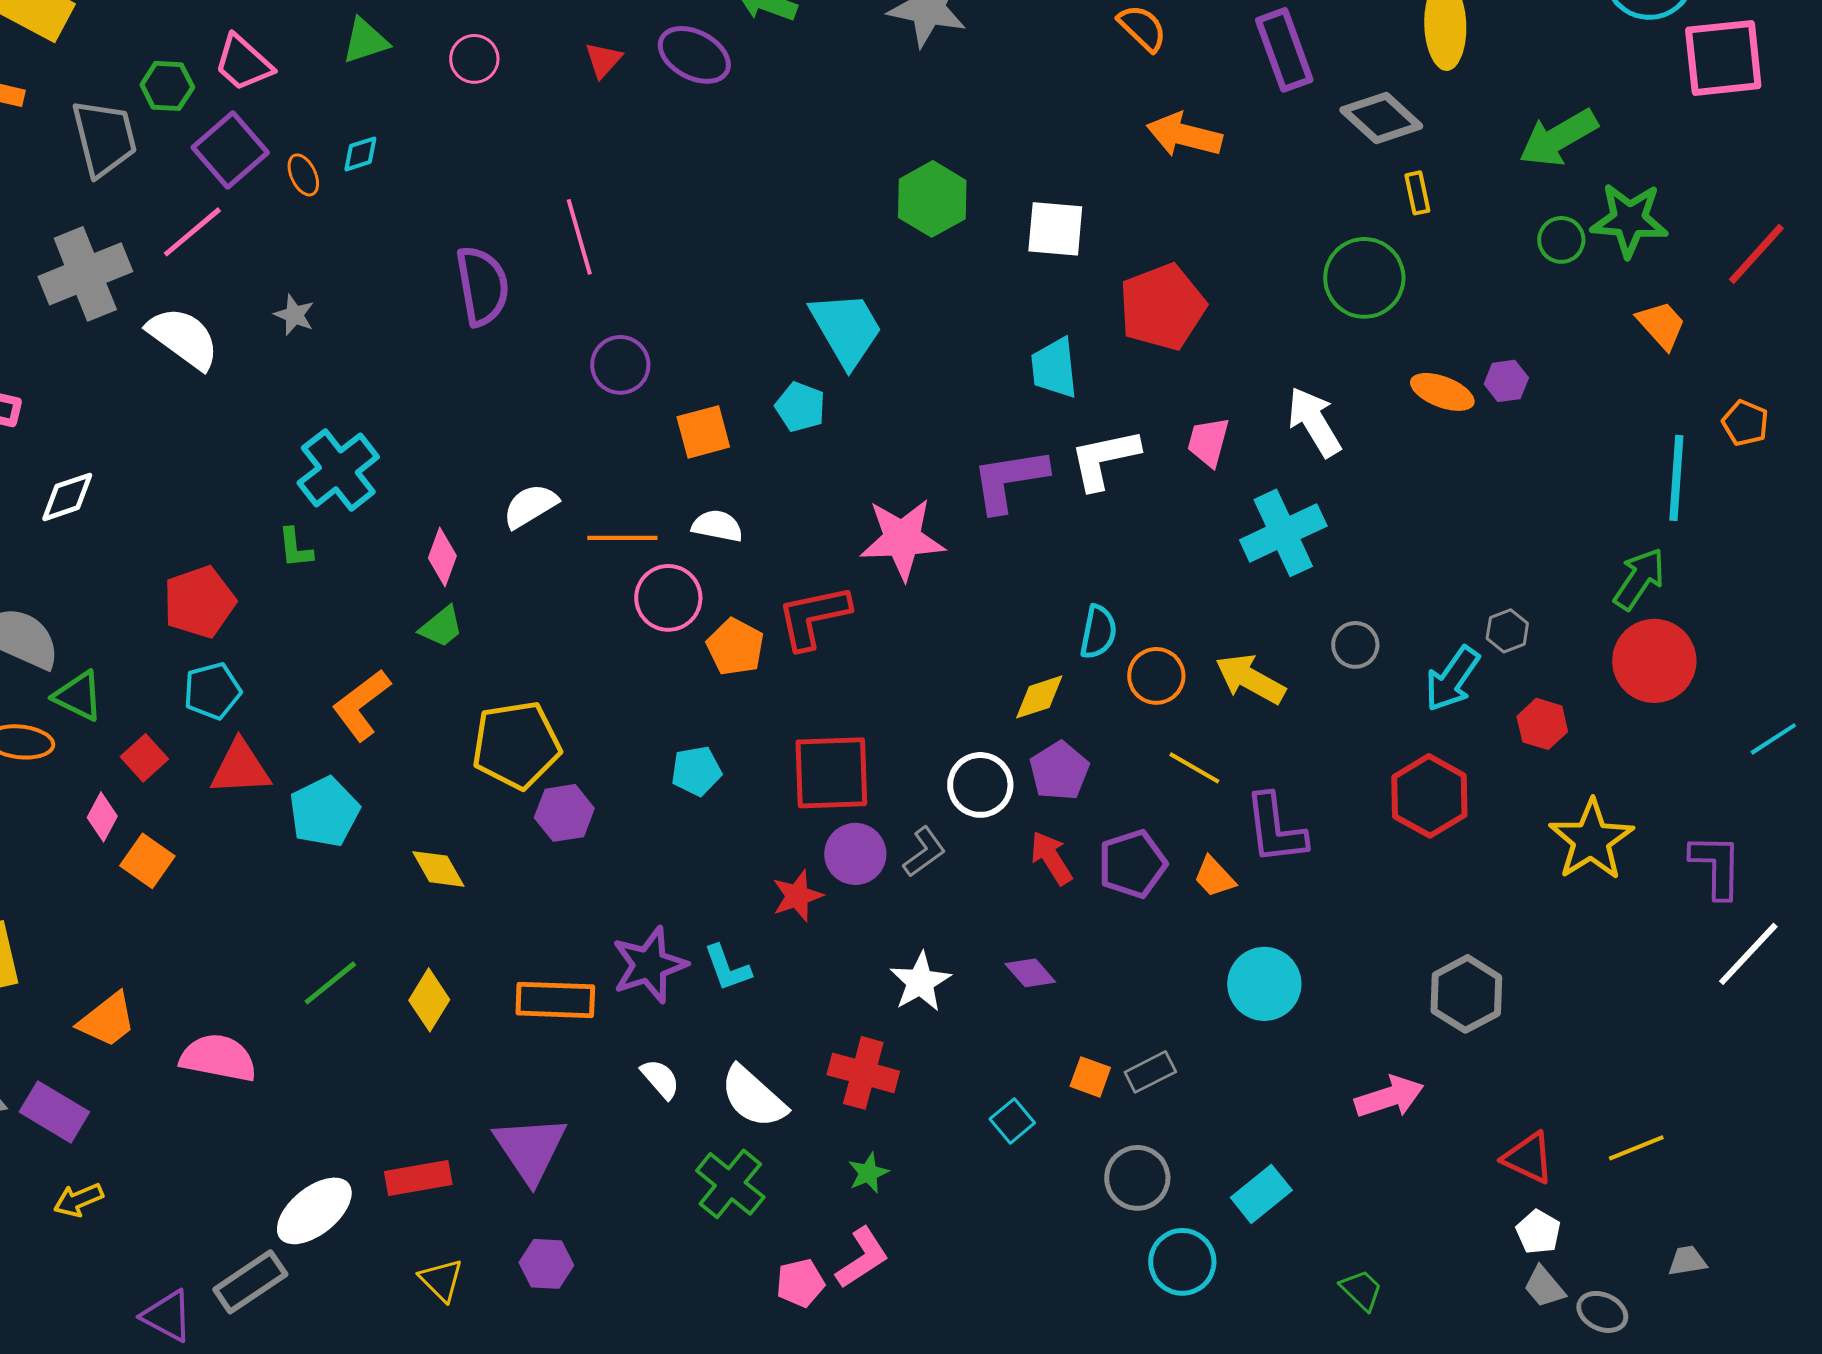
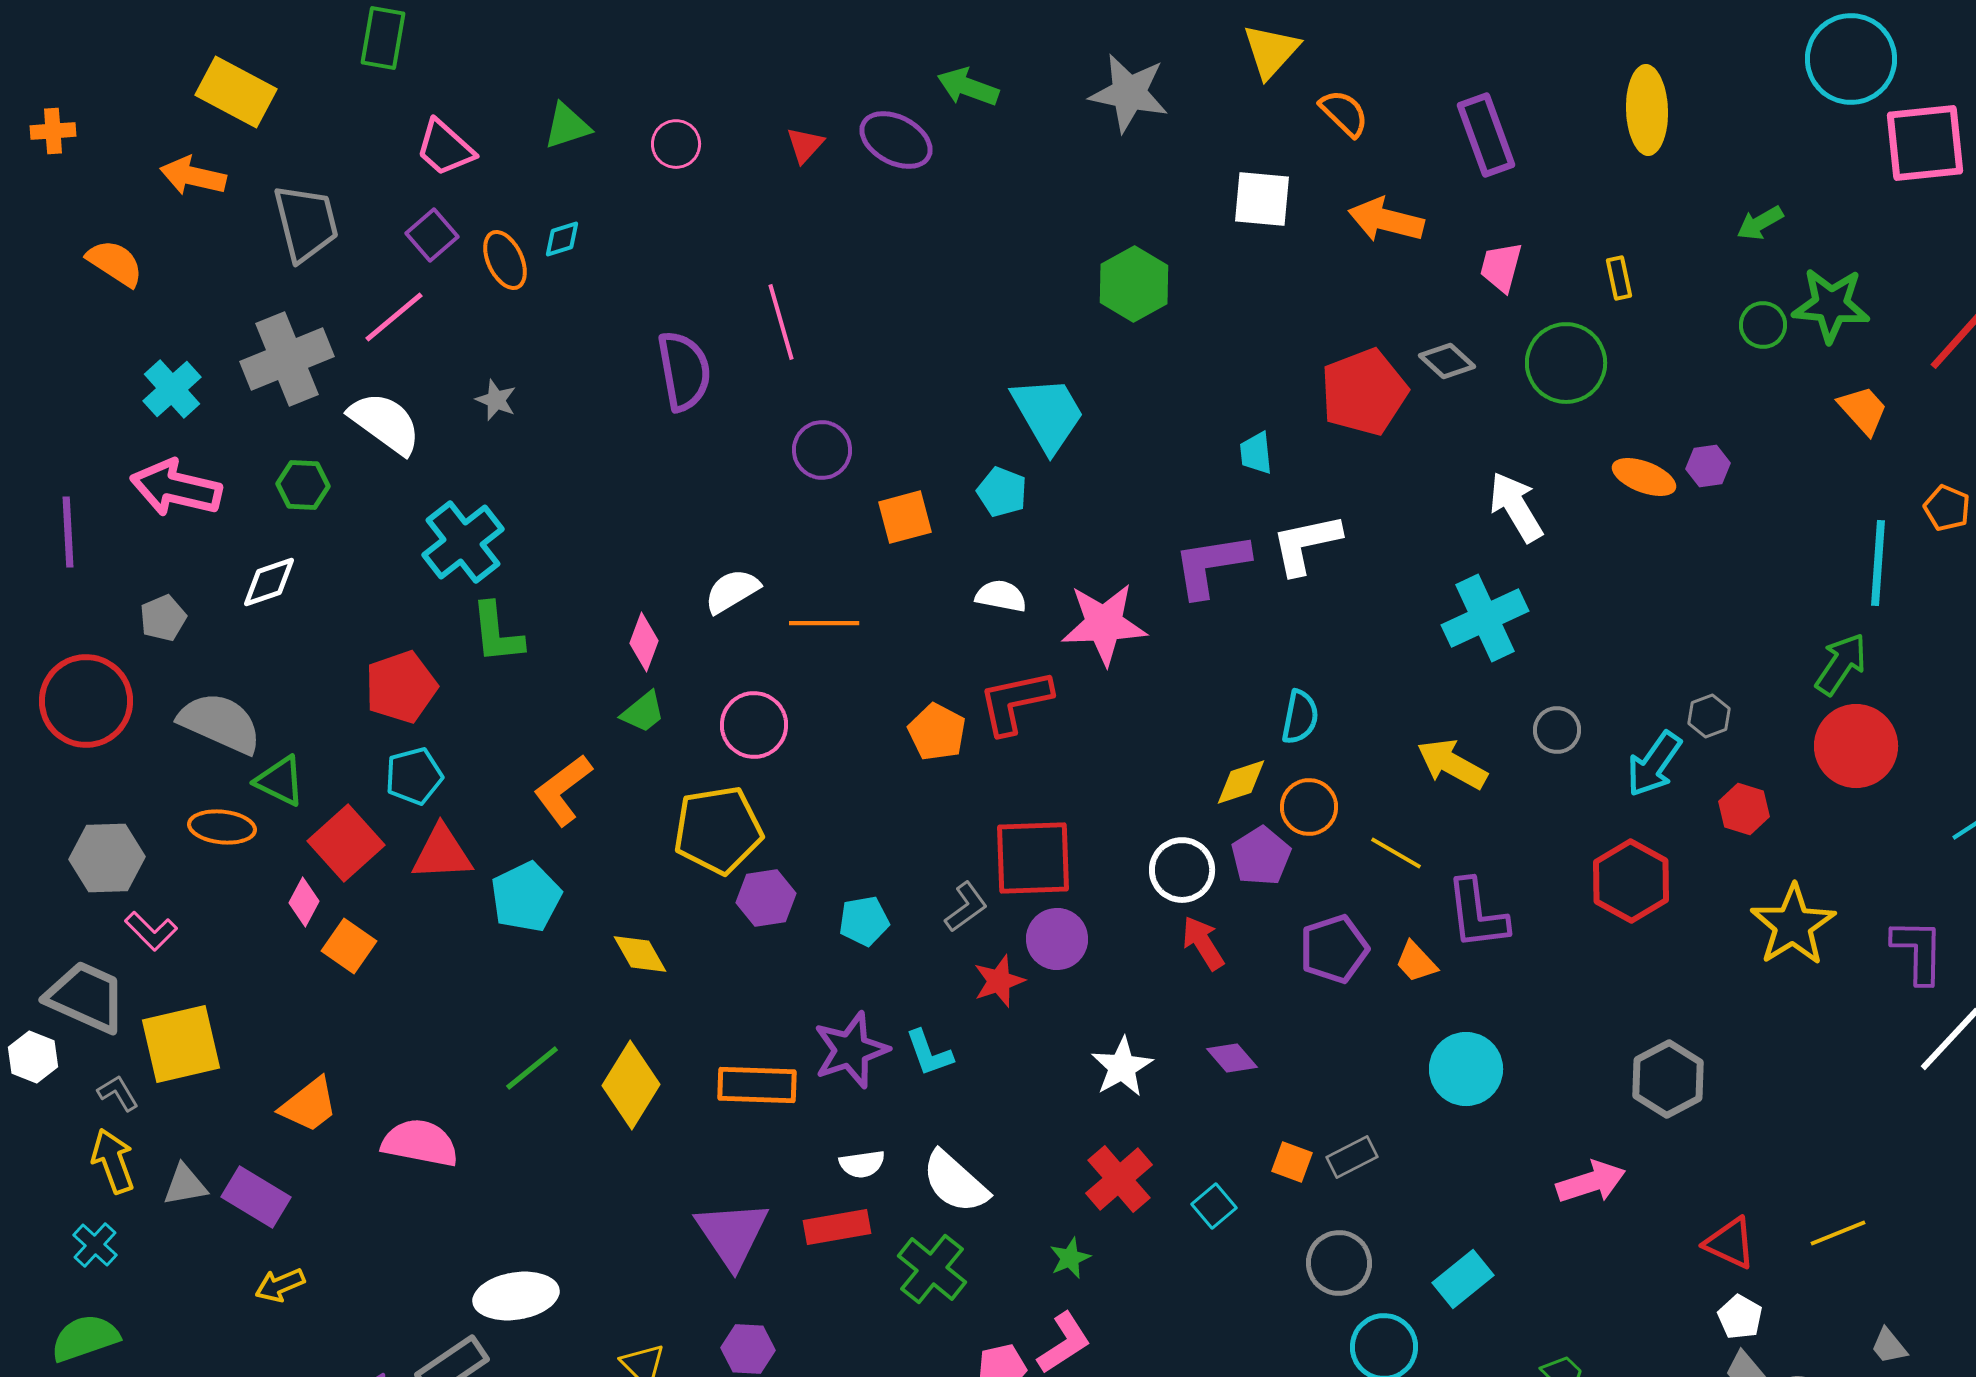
green hexagon: (167, 86) -> (303, 485), moved
gray diamond: (1381, 118) -> (1447, 361), moved, size x0.7
green arrow: (1558, 138) -> (1760, 223), size x0.6
purple square: (230, 150) -> (432, 235), size x0.7
orange ellipse: (303, 175) -> (505, 260), size x1.4
white square: (1055, 229) -> (1262, 199), moved
cyan trapezoid: (1054, 368) -> (1256, 453), size x0.7
pink trapezoid: (1208, 442) -> (1501, 267), moved
cyan cross: (338, 470) -> (463, 542), moved
white semicircle: (717, 526) -> (1001, 596), moved
green L-shape: (295, 548) -> (497, 633), size x1.5
pink circle: (668, 598) -> (754, 725), moved
orange circle: (1156, 676) -> (1309, 807), moved
red square: (144, 758) -> (346, 843), size x1.6
cyan pentagon: (696, 771) -> (864, 921), moved
gray L-shape: (924, 852) -> (966, 907), moved
red arrow: (1051, 858) -> (1203, 943), moved
yellow diamond: (429, 1000) -> (631, 1085), size x1.4
red cross: (863, 1073) -> (1119, 1179), moved, turned 34
white semicircle: (660, 1079) -> (862, 1164), turned 123
red rectangle: (418, 1178) -> (837, 1227), moved
white ellipse: (314, 1211) -> (516, 1296), turned 30
gray trapezoid: (1687, 1261) -> (1889, 1346), turned -120

